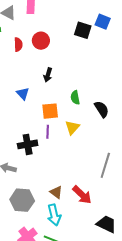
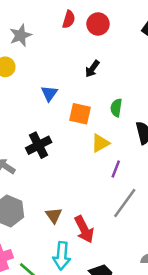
blue triangle: (23, 93) -> (49, 93), moved
purple line: (48, 132) -> (116, 169), moved
black cross: (28, 144) -> (39, 145), turned -36
cyan arrow: (54, 215) -> (62, 256), moved

